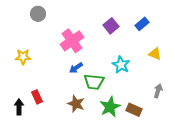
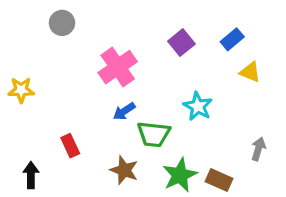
yellow triangle: (155, 54) -> (250, 72), moved
yellow star: (23, 57) -> (21, 90), moved
red rectangle: (37, 97) -> (70, 146), moved

